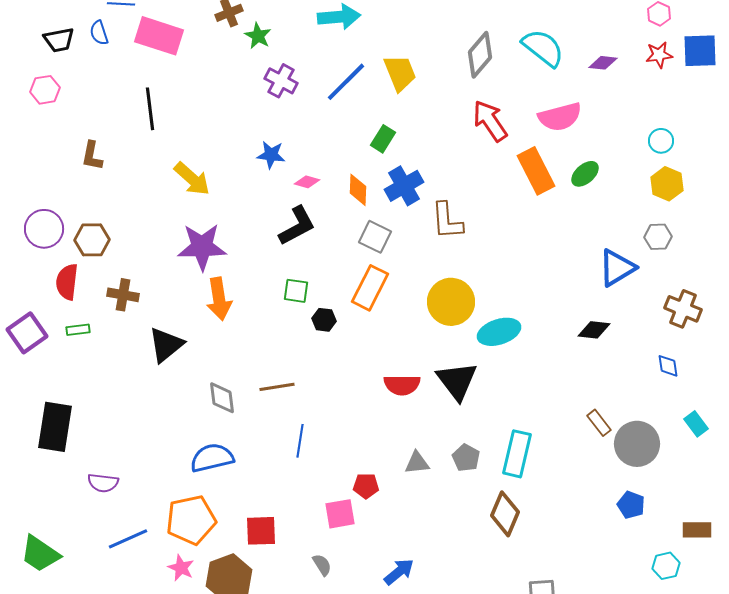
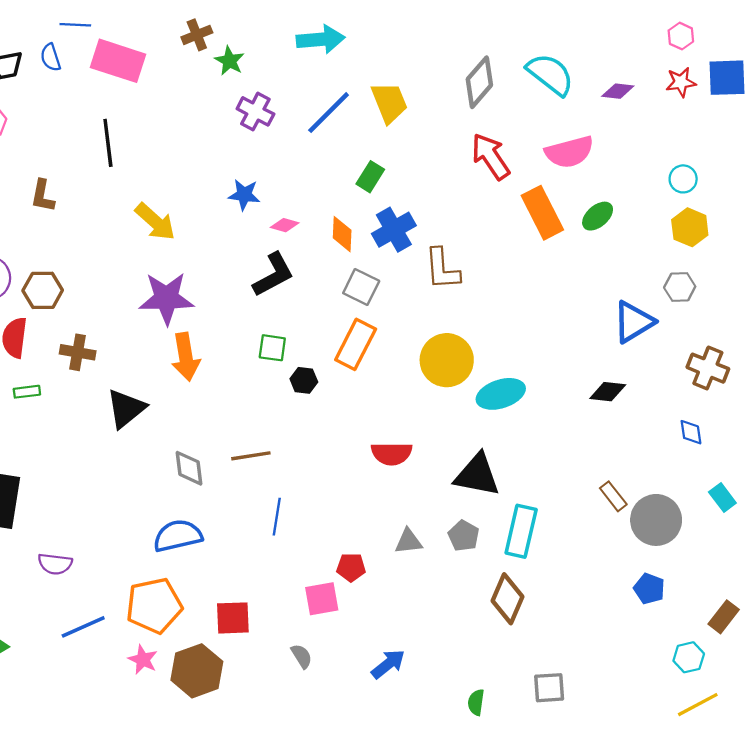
black triangle: (457, 381) -> (477, 475), moved, turned -42
brown rectangle: (697, 530) -> (724, 617), turned -52

